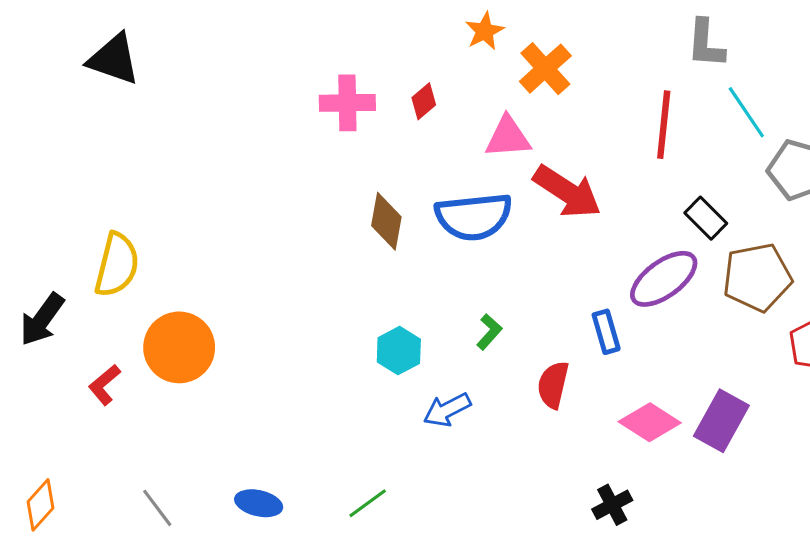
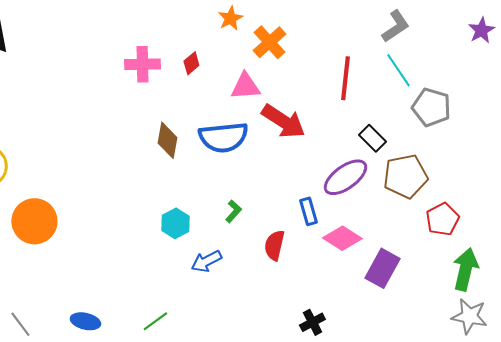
gray L-shape: (706, 44) -> (395, 26), moved, turned -128
pink diamond: (650, 422) -> (342, 238), moved

